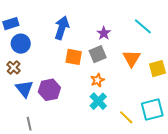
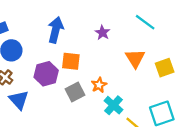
gray square: (98, 54) -> (75, 92), moved
purple hexagon: (49, 90) -> (46, 74), moved
cyan cross: (98, 101) -> (114, 105), moved

